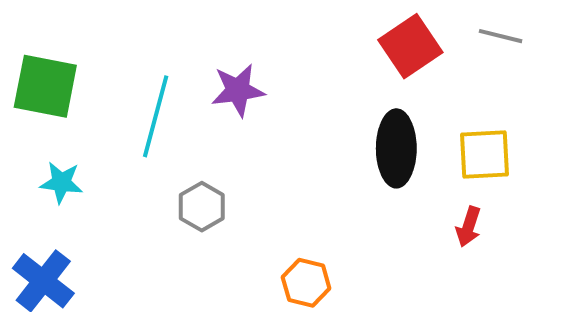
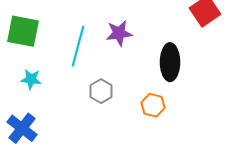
black ellipse: (396, 148) -> (170, 62), moved
orange hexagon: (306, 283) -> (153, 105), moved

